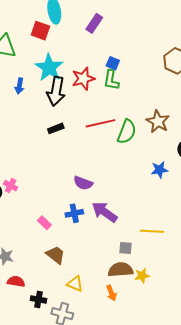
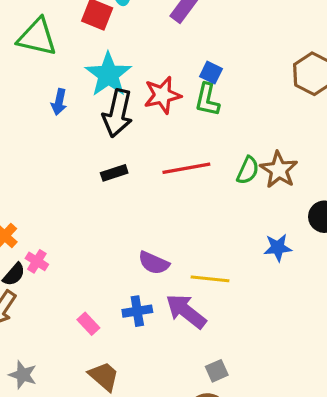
green semicircle: (127, 132) -> (248, 170), moved, size x0.7
yellow line: (152, 231) -> (210, 279), moved
gray square: (125, 248) -> (217, 371), turned -32

